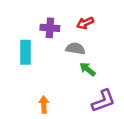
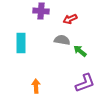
purple cross: (50, 28) -> (41, 11), moved
green arrow: (88, 69) -> (80, 51), moved

